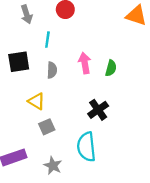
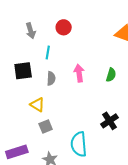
green semicircle: (111, 68) -> (111, 75), moved
black cross: (98, 110) -> (110, 121), moved

